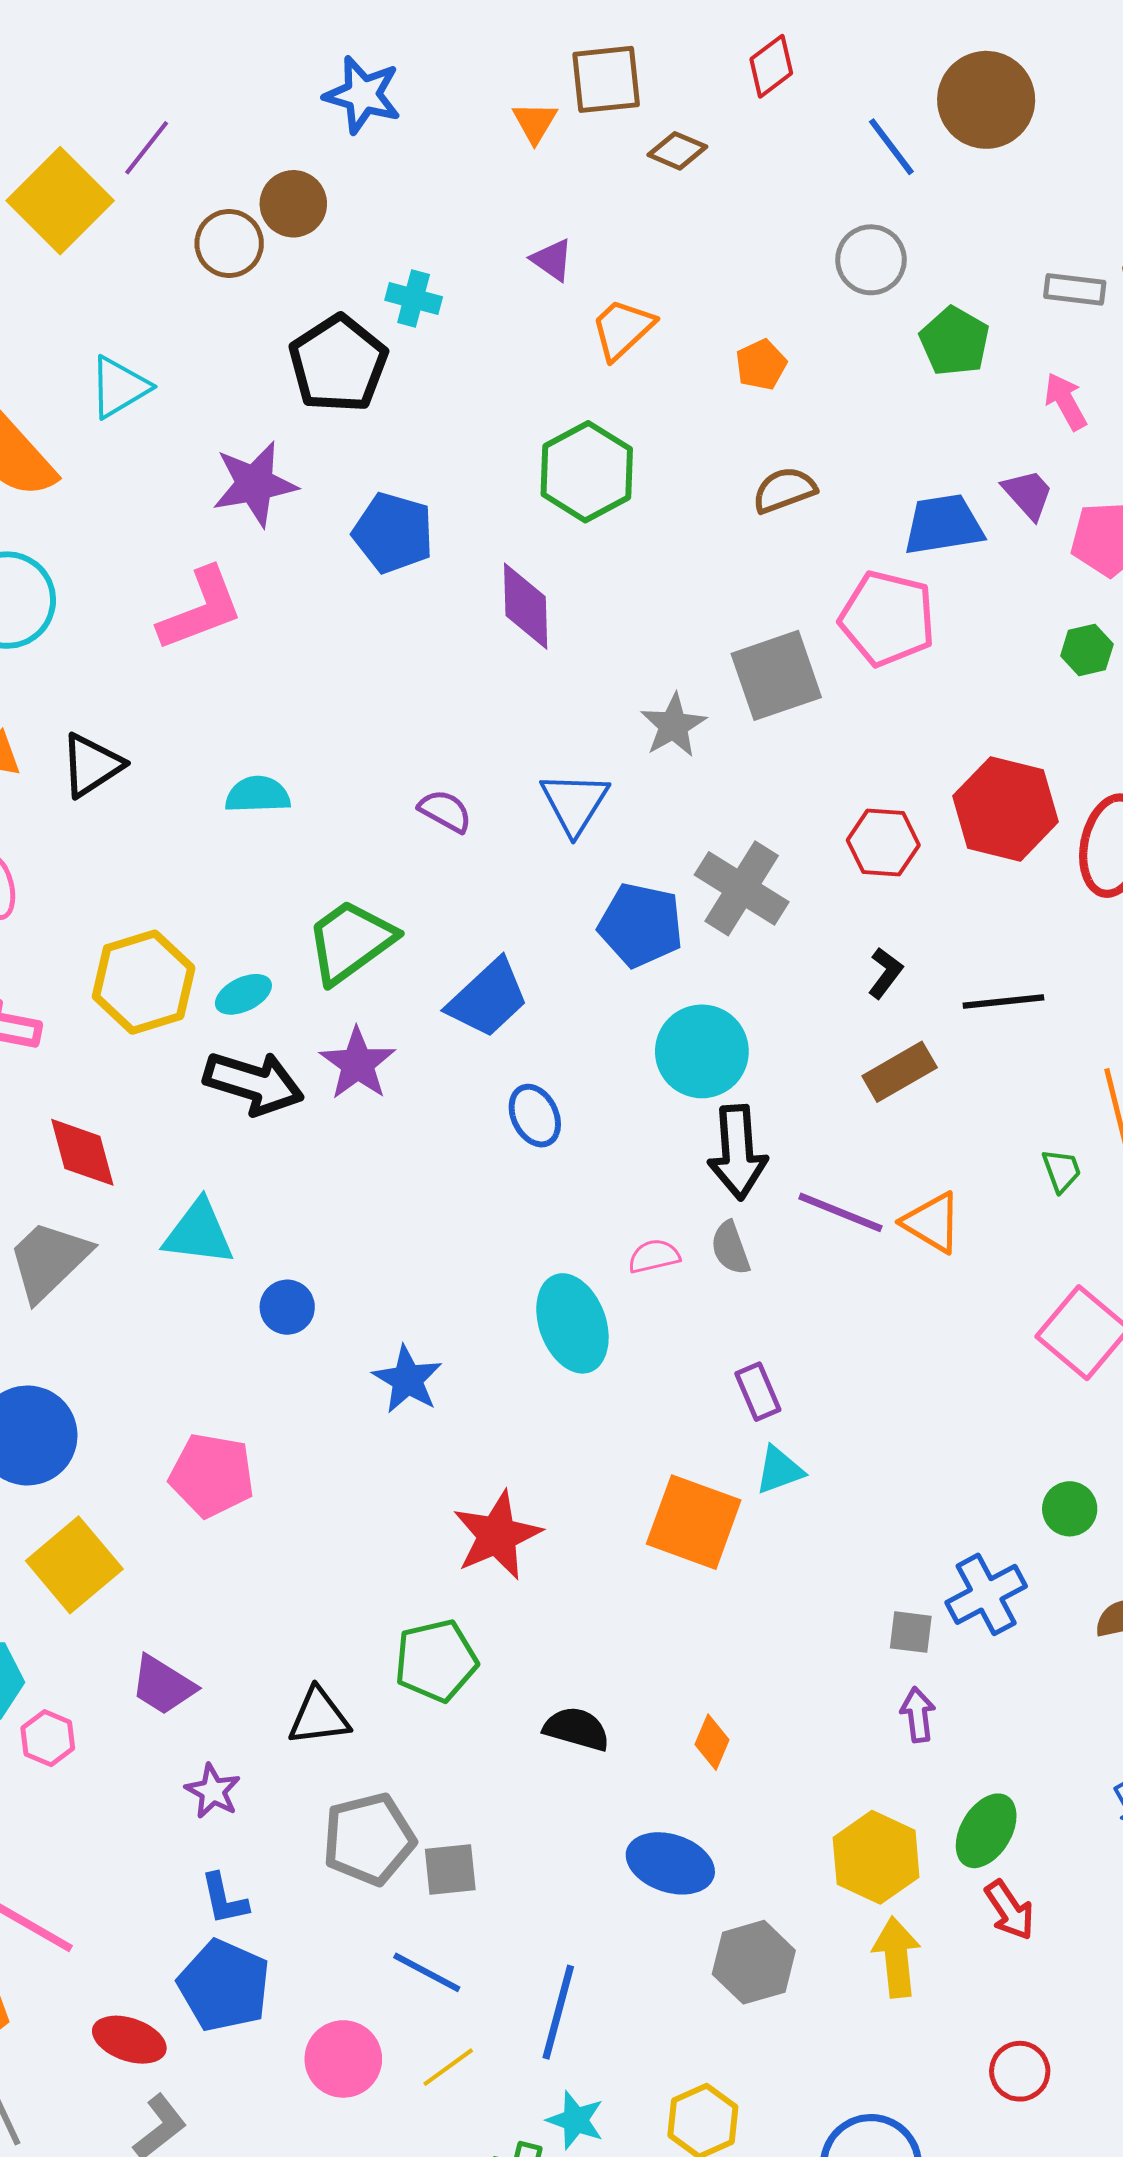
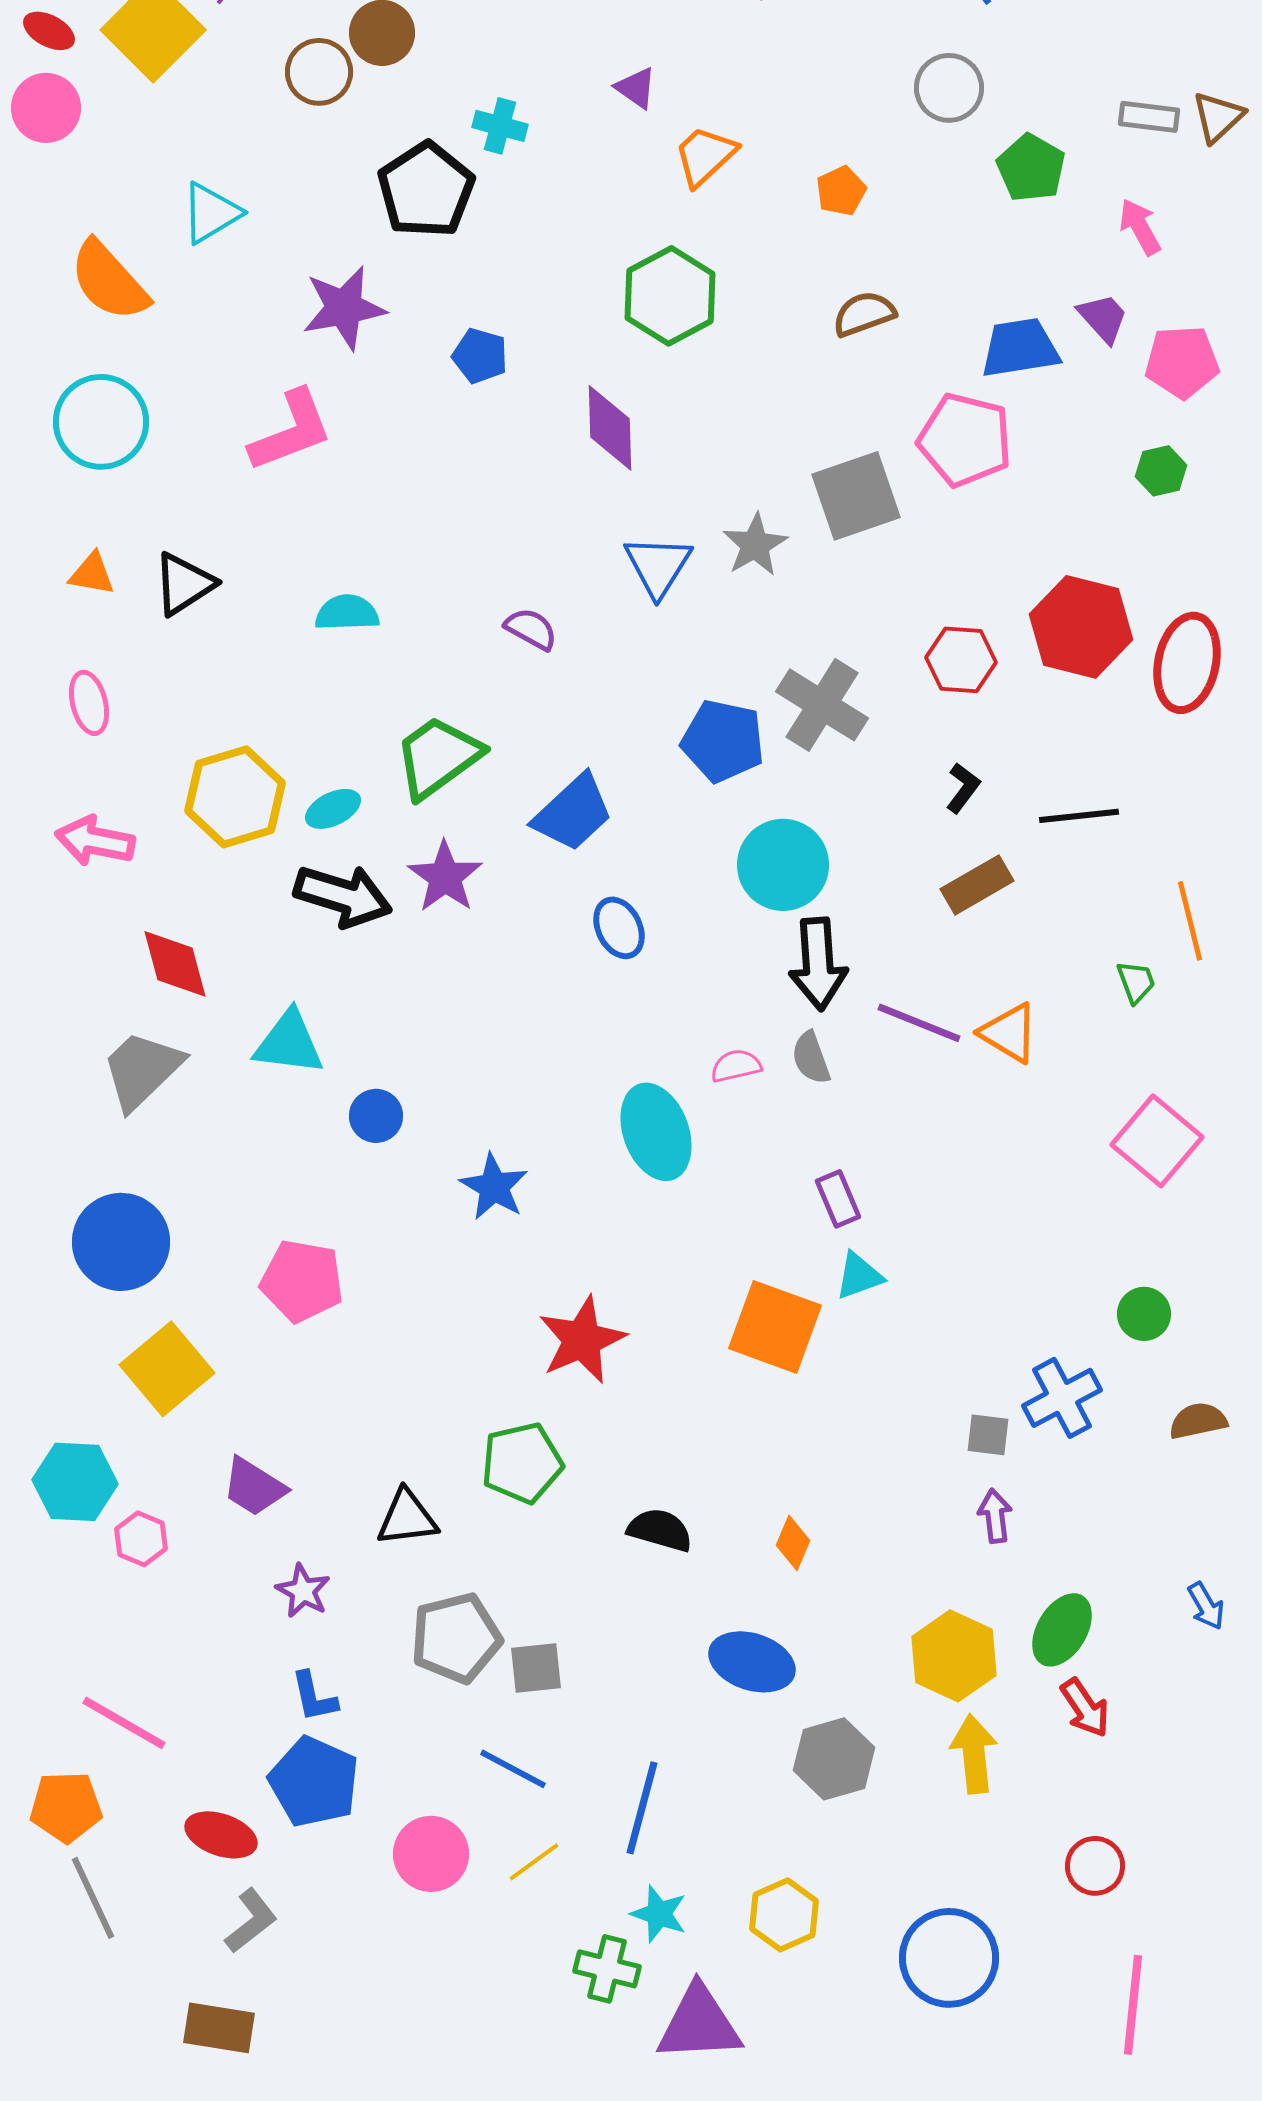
blue pentagon: (393, 533) -> (480, 356), size x0.7
blue triangle: (575, 803) -> (658, 566), moved

